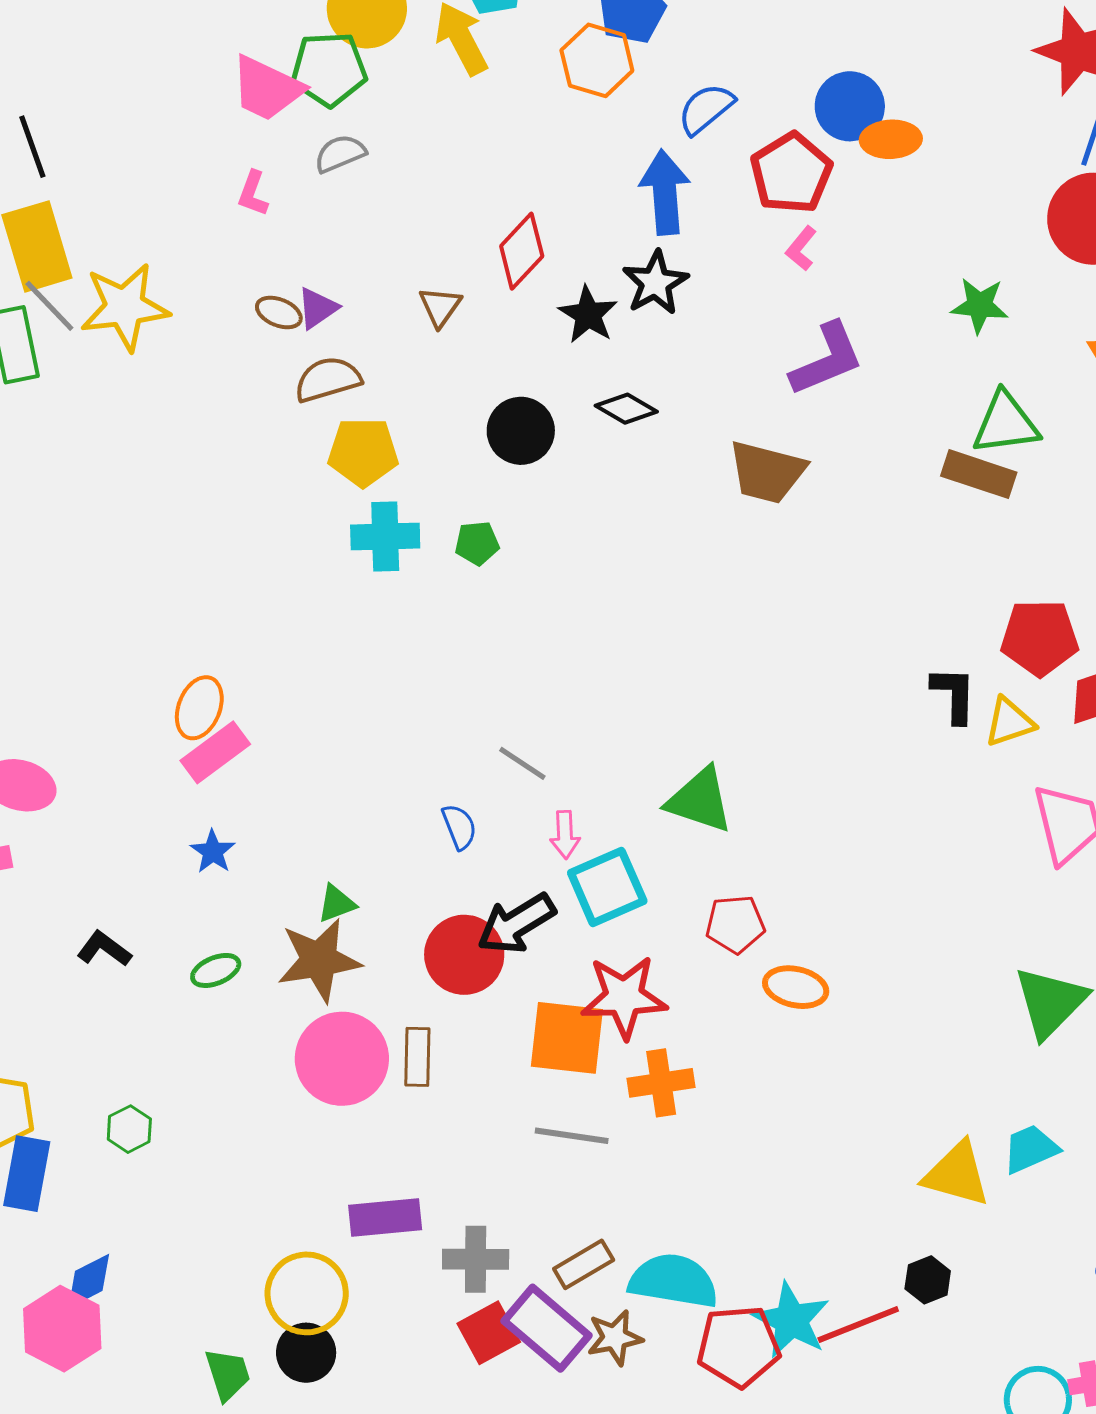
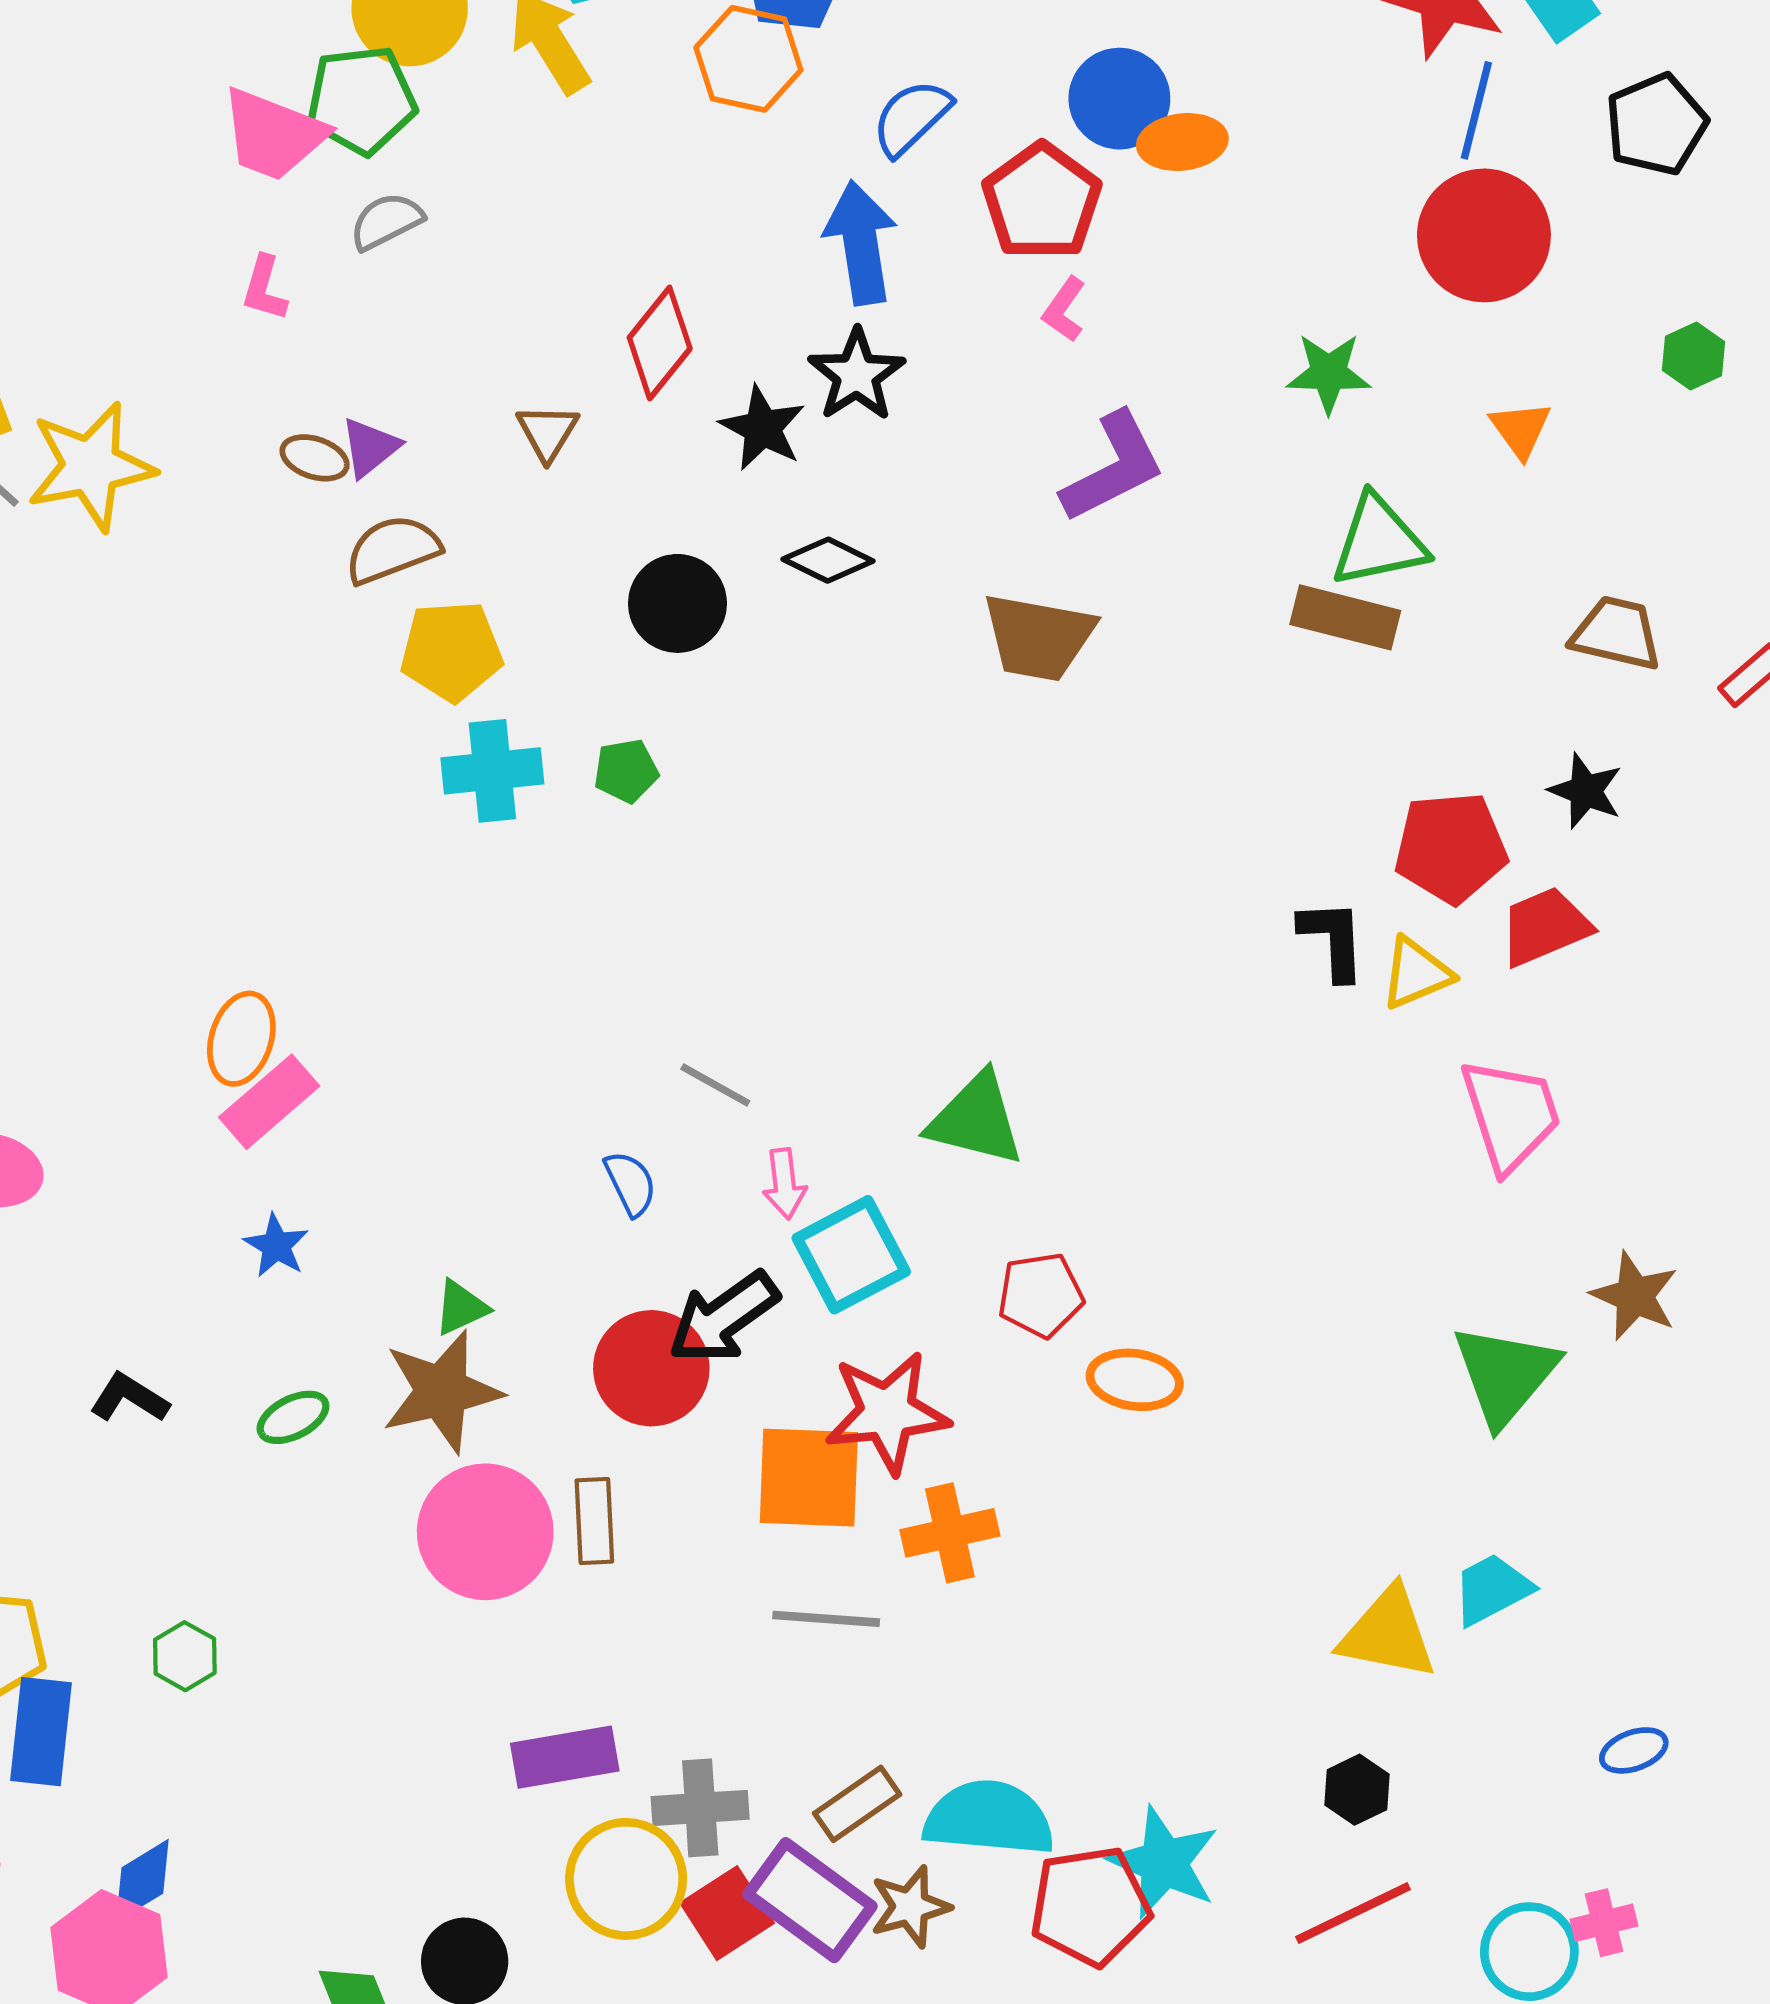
yellow circle: (307, 1293) -> (626, 1879), moved
red line: (858, 1324) -> (1353, 1913), moved

